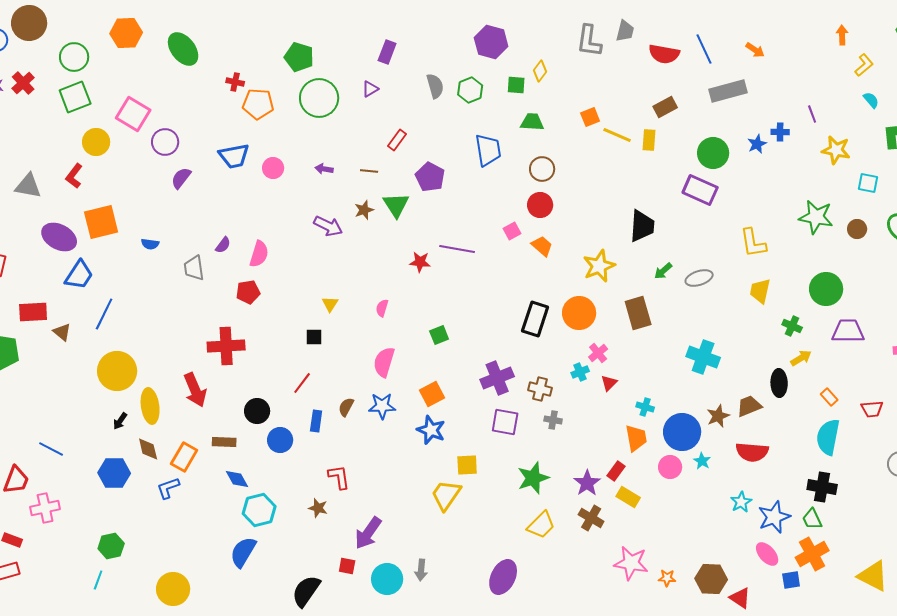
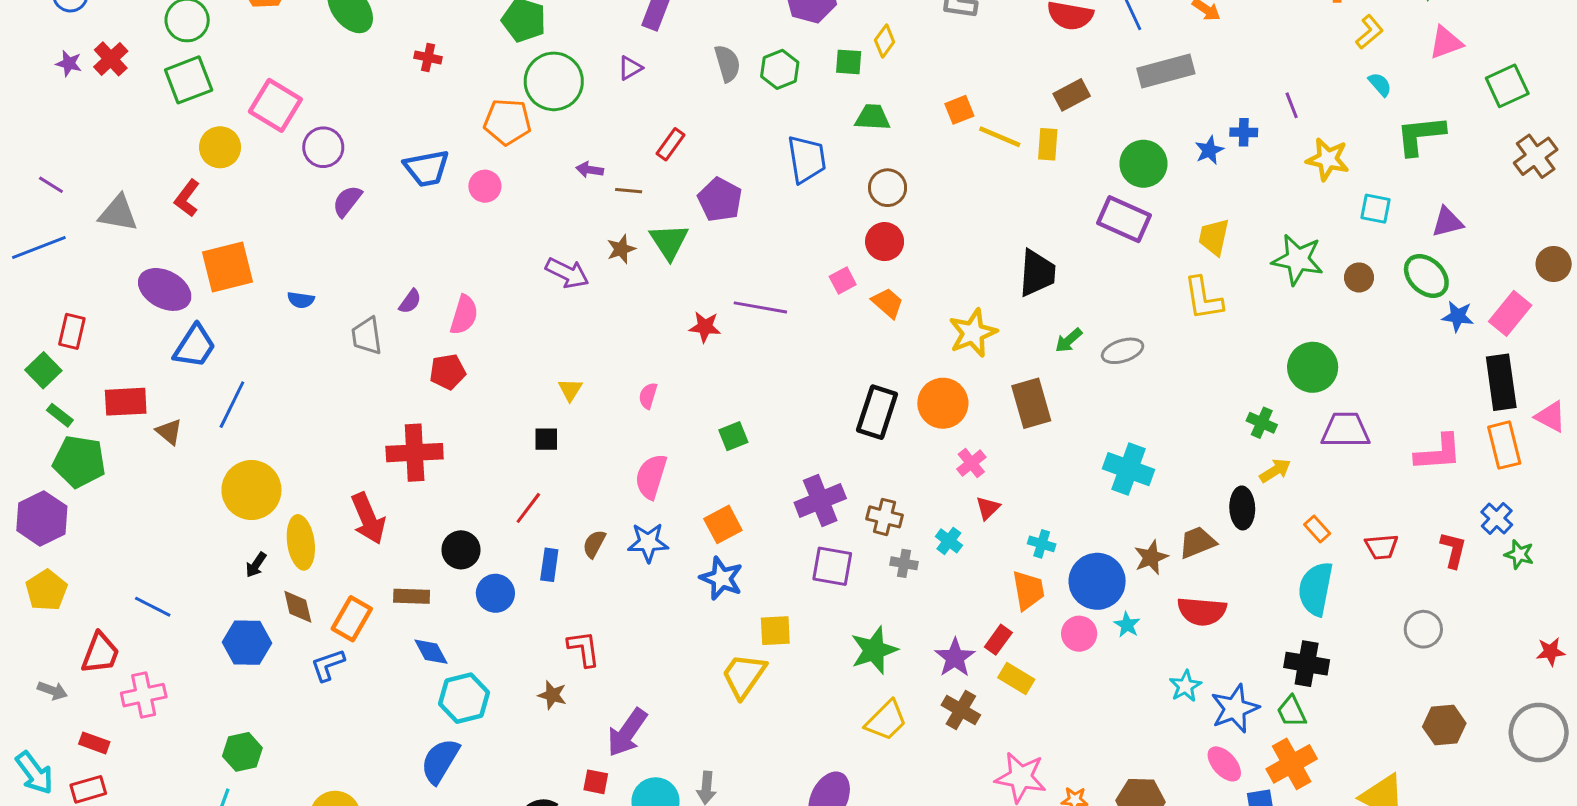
orange pentagon: (258, 104) -> (507, 122), moved
purple arrow: (324, 169) -> (590, 170), moved
yellow trapezoid: (760, 291) -> (1214, 237), moved
cyan cross: (580, 372) -> (949, 541), moved, turned -30

